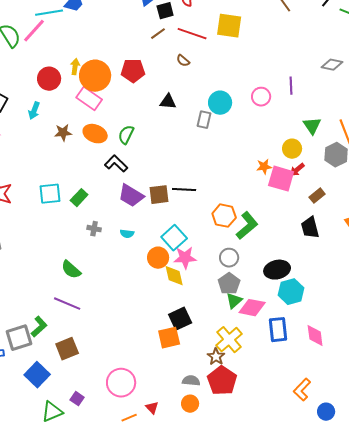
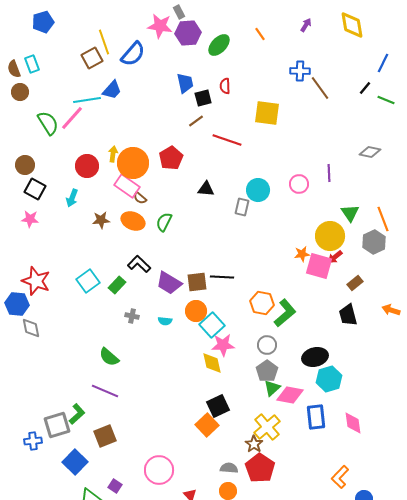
red line: (192, 34) -> (227, 140), moved
brown semicircle: (183, 61) -> (140, 198), moved
red pentagon: (133, 71) -> (171, 158), turned -30
yellow circle: (292, 149) -> (330, 236), size x1.5
black L-shape: (116, 164) -> (139, 264), moved
cyan square: (50, 194) -> (88, 281), turned -30
orange circle: (158, 258) -> (196, 311), moved
orange square: (169, 338) -> (207, 425), turned -30

